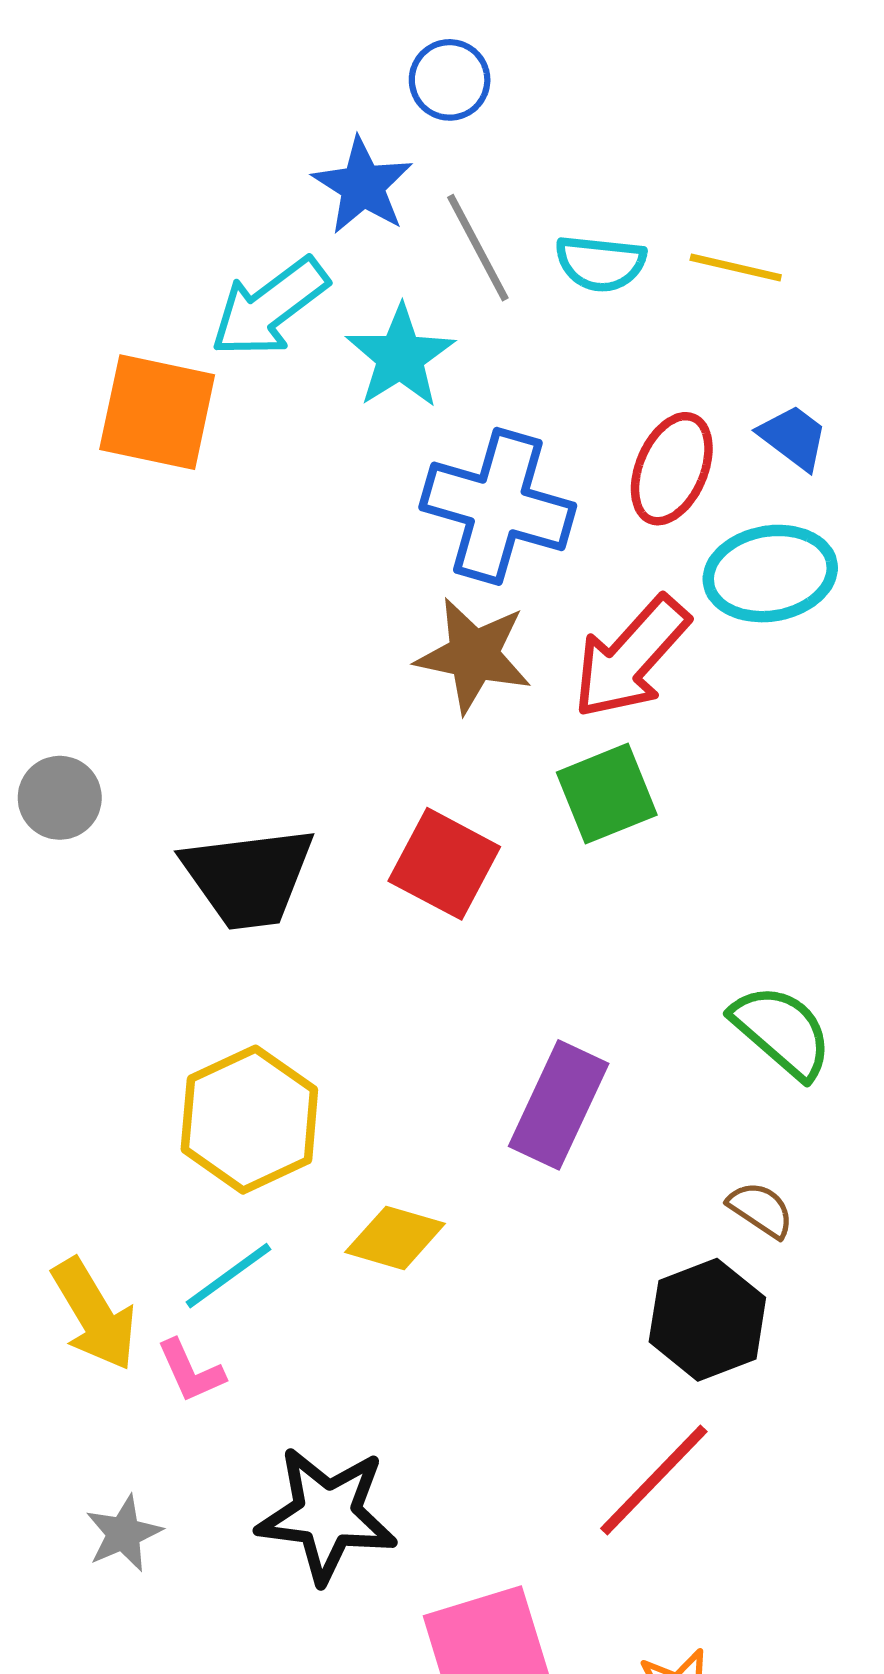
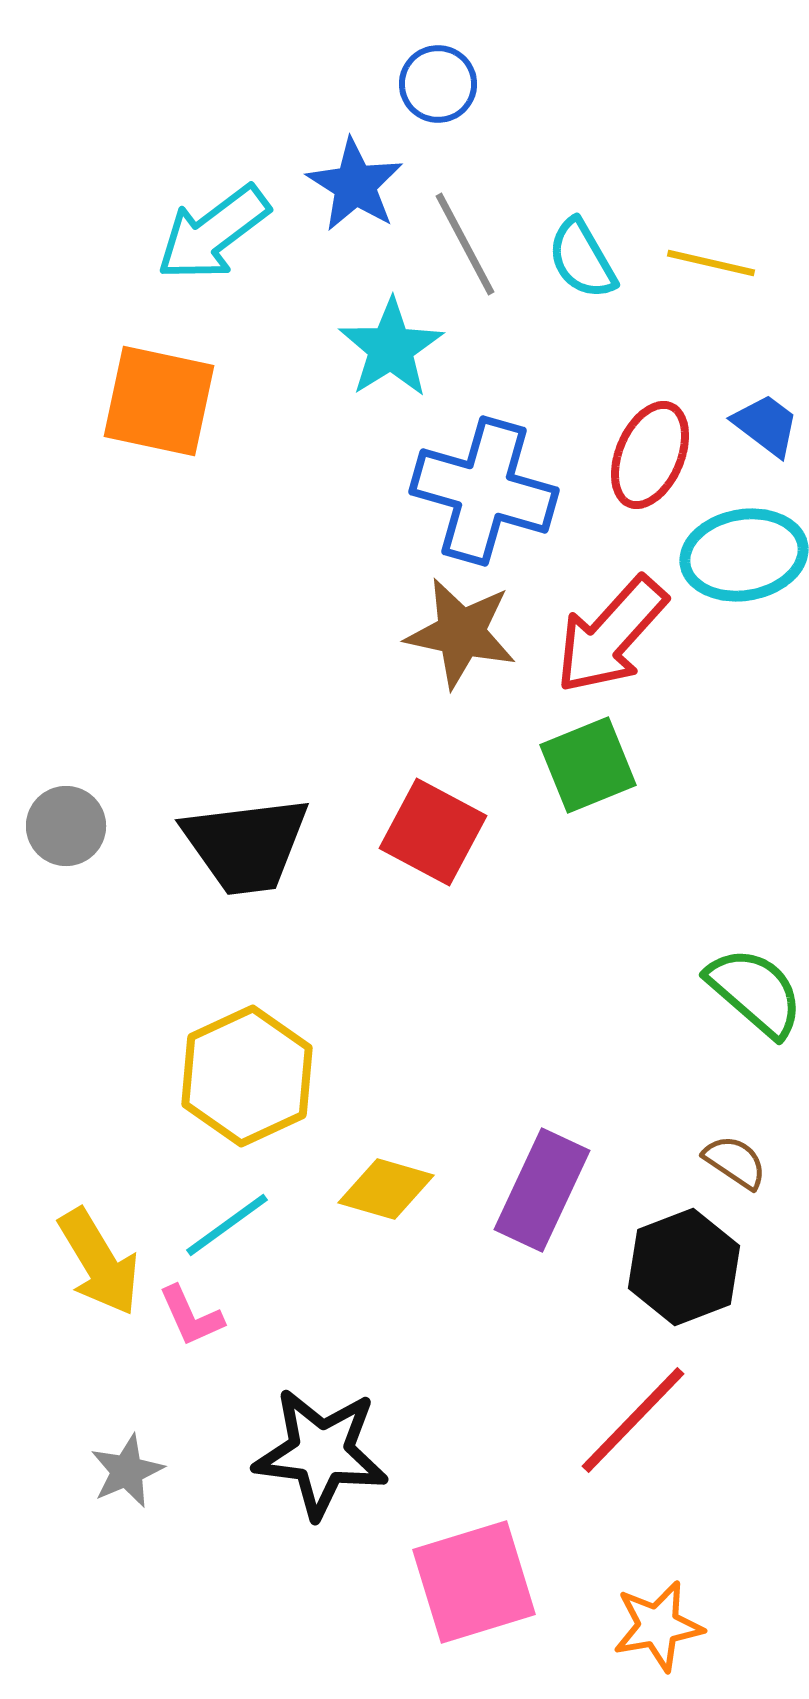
cyan semicircle: (600, 263) -> (582, 259), turned 54
cyan arrow: (269, 307) -> (213, 233), moved
gray circle: (60, 798) -> (66, 826), moved
purple rectangle: (559, 1105) -> (542, 1190), moved

